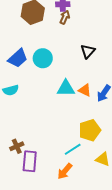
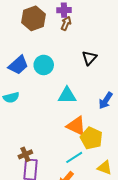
orange triangle: (85, 90) -> (76, 126), moved, size x1.5
yellow pentagon: (90, 130) -> (91, 138), turned -30
brown cross: (17, 146) -> (25, 154), moved

